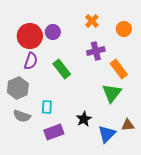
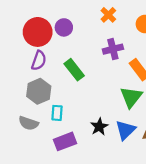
gray hexagon: (18, 88) -> (39, 91), moved
blue triangle: (107, 134) -> (125, 130), moved

